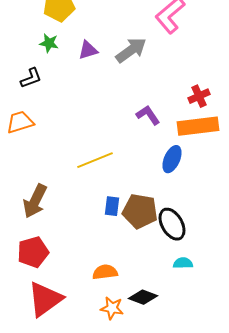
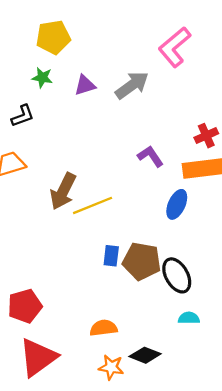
brown arrow: (35, 201) -> (63, 191), moved

